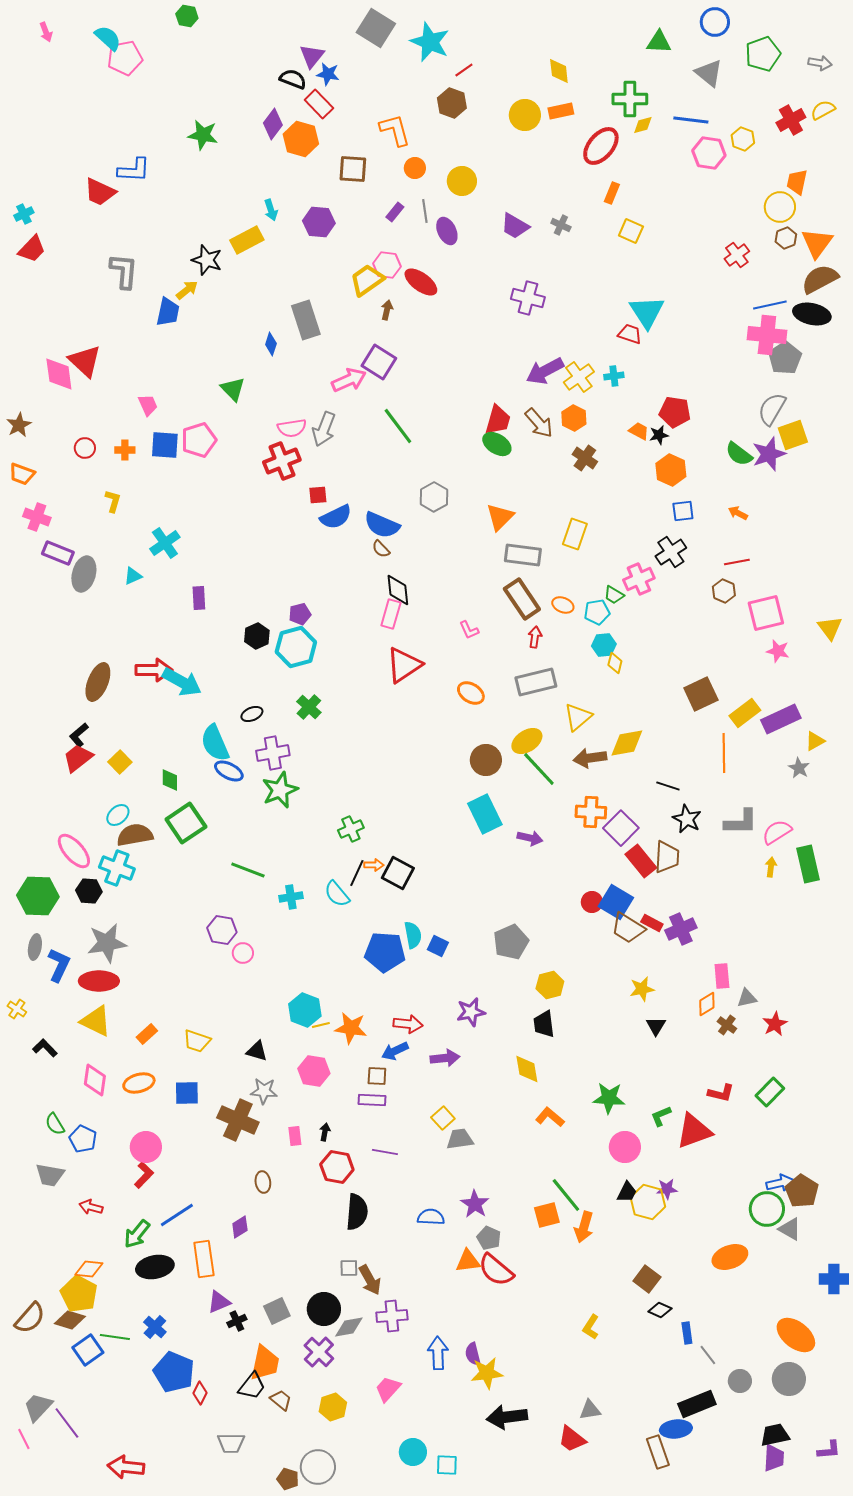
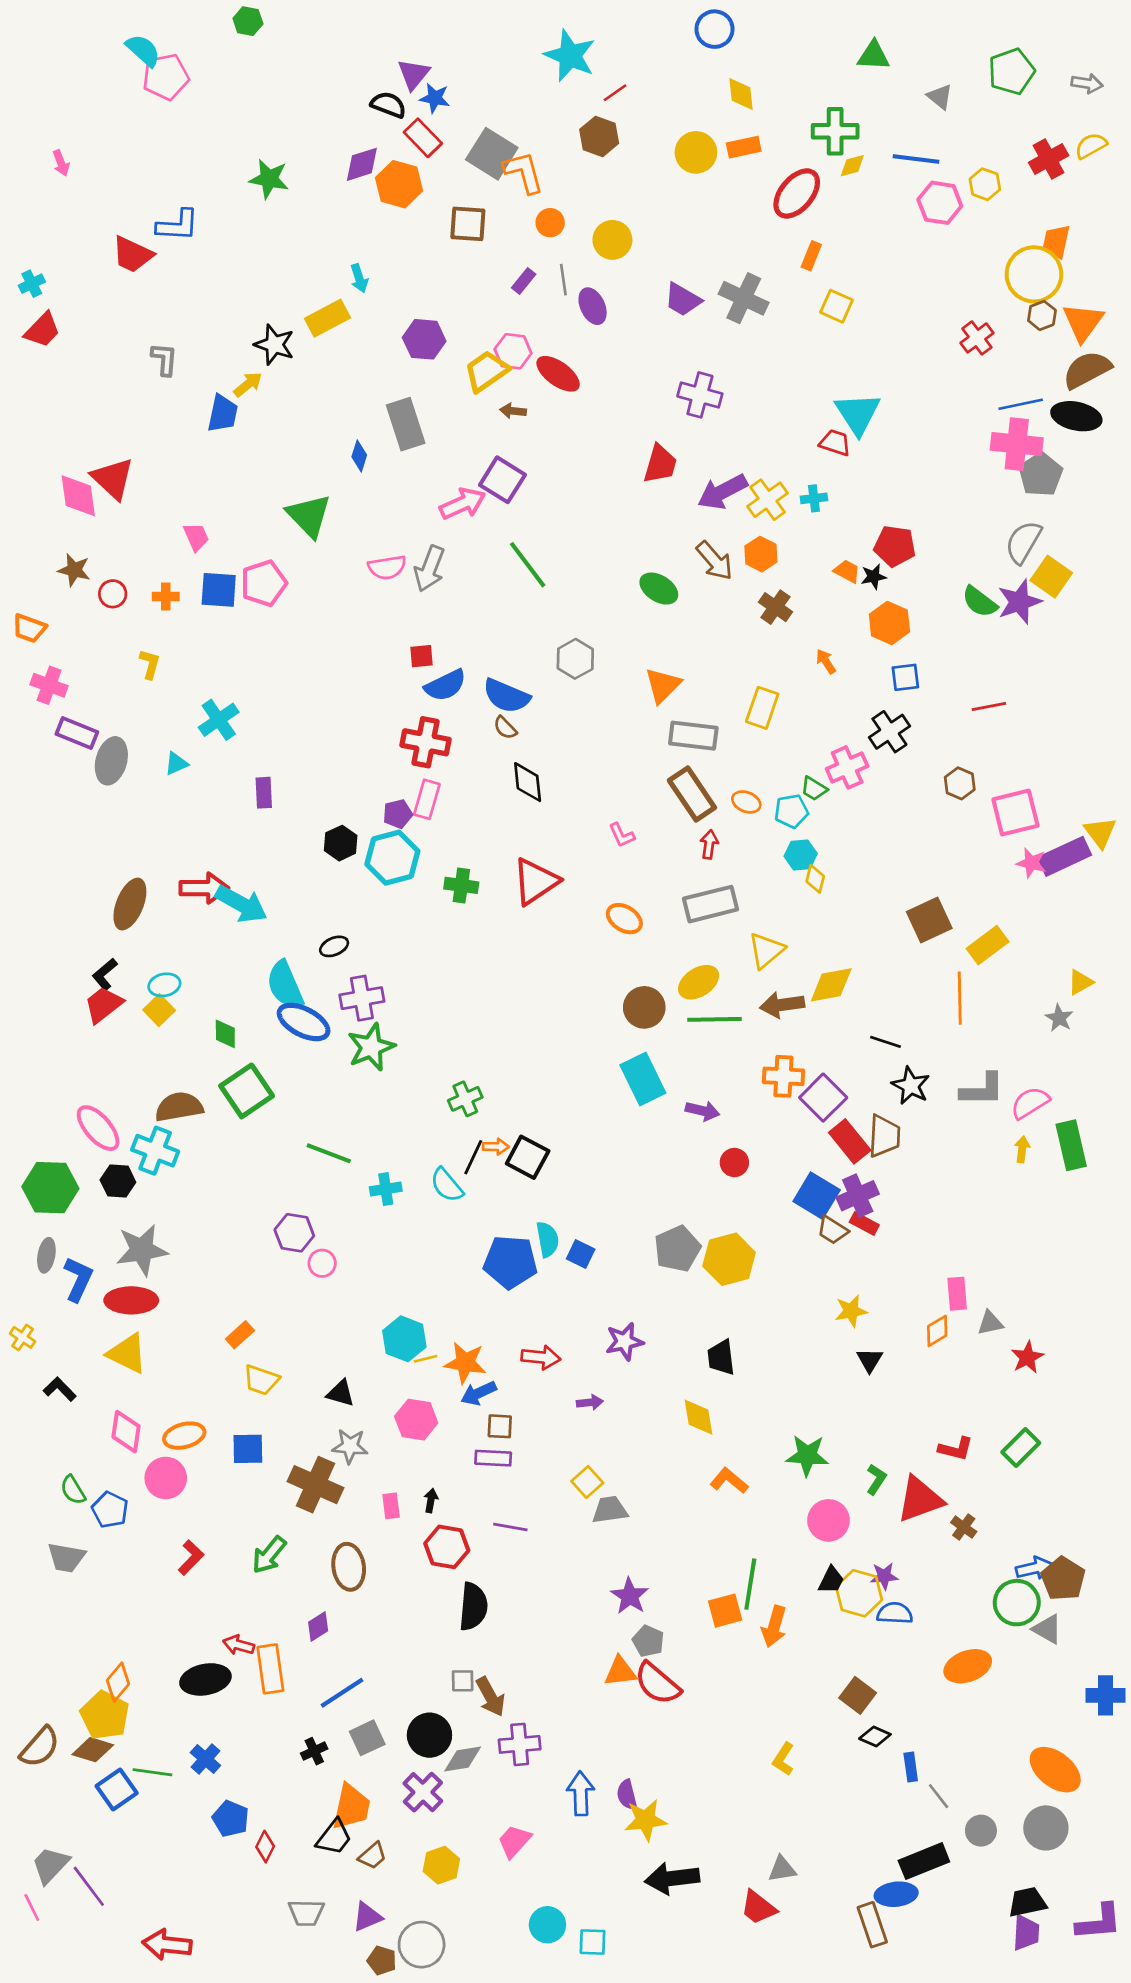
blue circle: (715, 22) -> (714, 29), moved
gray square: (376, 28) -> (492, 154), moved
pink arrow: (46, 32) -> (61, 163), moved
gray triangle: (709, 73) -> (940, 97), size x0.7
purple diamond: (273, 124) -> (362, 164), turned 36
yellow circle: (780, 207) -> (1034, 274), size x1.4
purple hexagon: (319, 222) -> (424, 339), moved
gray cross: (561, 225) -> (744, 298), size x1.8
gray L-shape: (124, 271) -> (164, 359), size x0.7
brown arrow: (387, 310) -> (513, 411), turned -96
green triangle: (233, 389) -> (309, 516), size x1.4
red trapezoid: (498, 420) -> (660, 464), moved
brown star: (19, 425) -> (74, 570), moved, turned -30
yellow square: (793, 435) -> (1051, 577), turned -36
red cross: (282, 461) -> (426, 742), moved, turned 33
orange arrow: (738, 513) -> (826, 661), moved, turned 30
red line: (737, 562) -> (989, 706), moved
pink rectangle: (391, 614) -> (427, 799), moved
green cross: (309, 707) -> (461, 885), moved, turned -35
purple rectangle: (781, 719) -> (1064, 856), moved
green line: (539, 769) -> (714, 1019), turned -48
blue ellipse: (229, 771) -> (304, 1022), size x1.4
cyan ellipse: (118, 815) -> (164, 985), moved, turned 30
red circle: (592, 902) -> (734, 1163), moved
brown trapezoid: (628, 928) -> (832, 1230), size x0.7
purple cross: (681, 929) -> (858, 1196), moved
yellow hexagon: (550, 985) -> (729, 1259), moved, size x1.4
brown cross: (727, 1025) -> (964, 1527), moved
orange rectangle: (147, 1034) -> (240, 1335), moved
blue arrow: (395, 1051) -> (479, 1393), moved
purple arrow: (445, 1058) -> (590, 1402), size x0.7
green L-shape: (661, 1116) -> (876, 1479), turned 145
pink circle: (146, 1147) -> (166, 1478), moved
brown ellipse: (263, 1182) -> (349, 1567), size x1.6
green line: (566, 1195) -> (750, 1584), turned 48
red arrow: (91, 1207) -> (239, 1645), moved
blue line: (177, 1215) -> (342, 1693), moved
blue semicircle: (431, 1217) -> (895, 1613), moved
green arrow: (137, 1234) -> (269, 1555), moved
orange diamond: (89, 1269) -> (118, 1682), turned -56
purple triangle: (219, 1302) -> (367, 1917), moved
blue pentagon: (174, 1372) -> (231, 1819), size x0.7
brown trapezoid: (281, 1400) -> (372, 1856), turned 100
purple L-shape: (829, 1450) -> (1099, 1922), size x1.5

